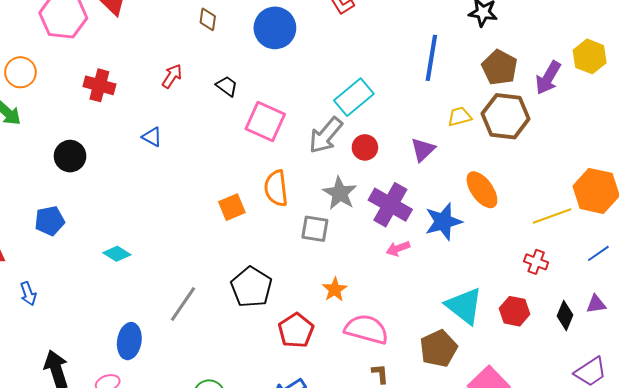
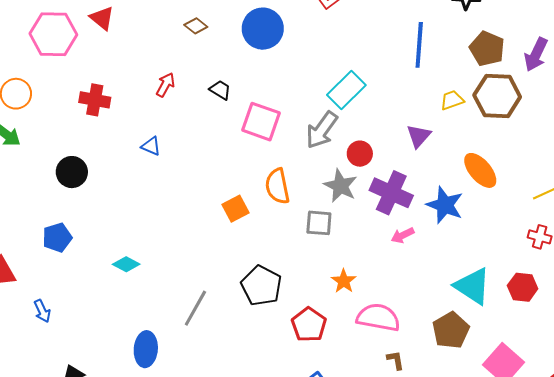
brown diamond: (208, 19) -> (196, 26), turned -55
red circle: (365, 147) -> (360, 154), moved
blue star: (443, 222) -> (445, 205), turned -30

